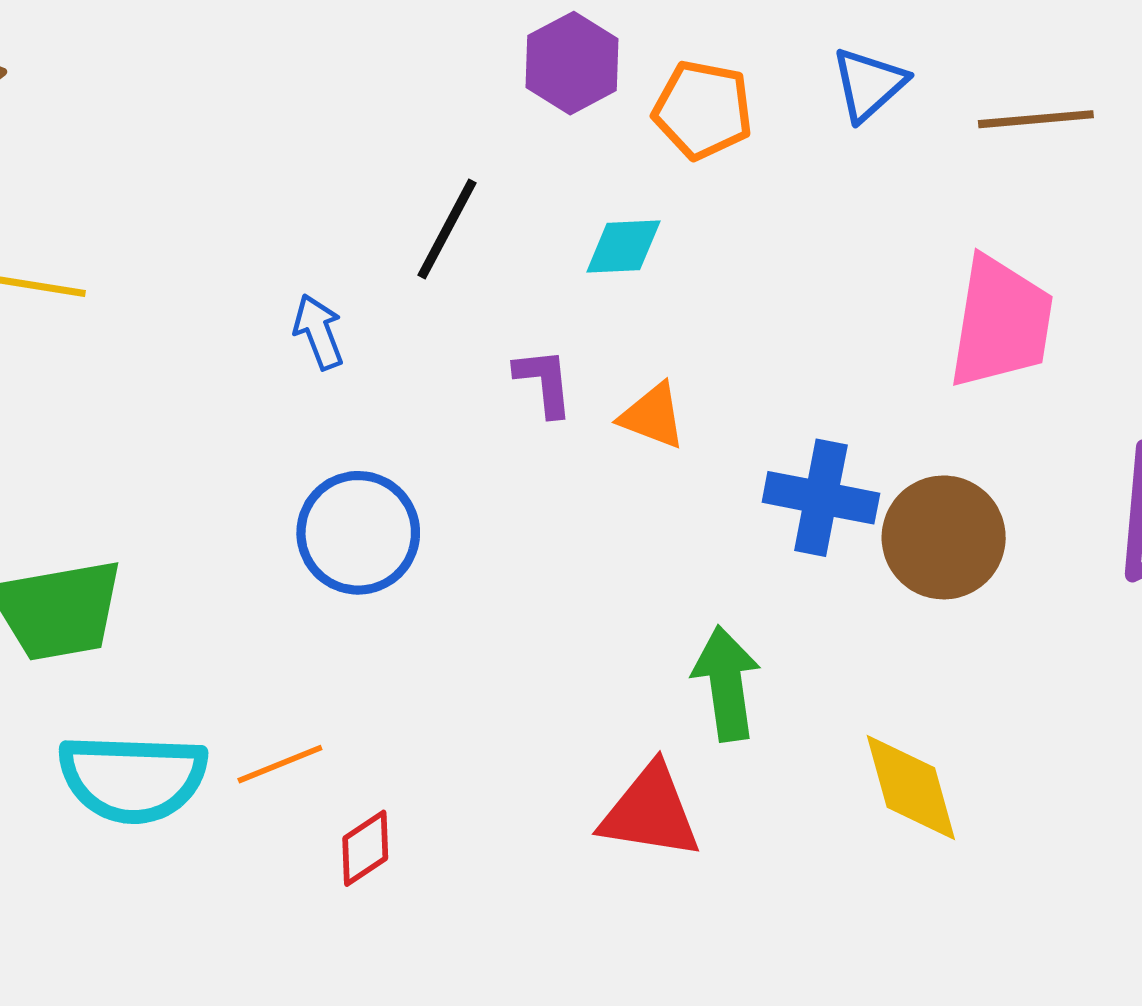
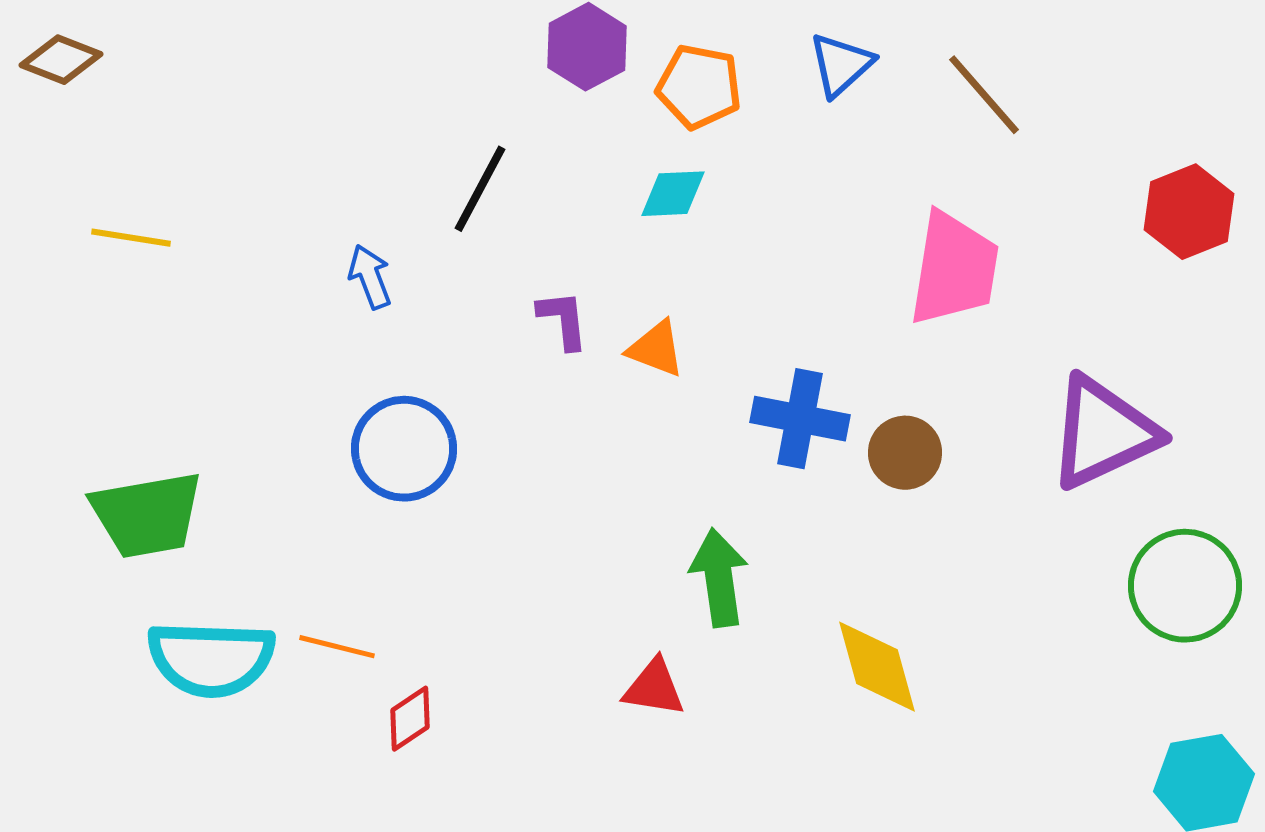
brown line: (1036, 119) -> (984, 95), turned 54
cyan diamond: (623, 247) -> (673, 194), moved
brown circle: (944, 537) -> (905, 453), size x0.7
orange line: (280, 764) -> (337, 647), turned 36
red triangle: (650, 812) -> (654, 688), size x0.7

